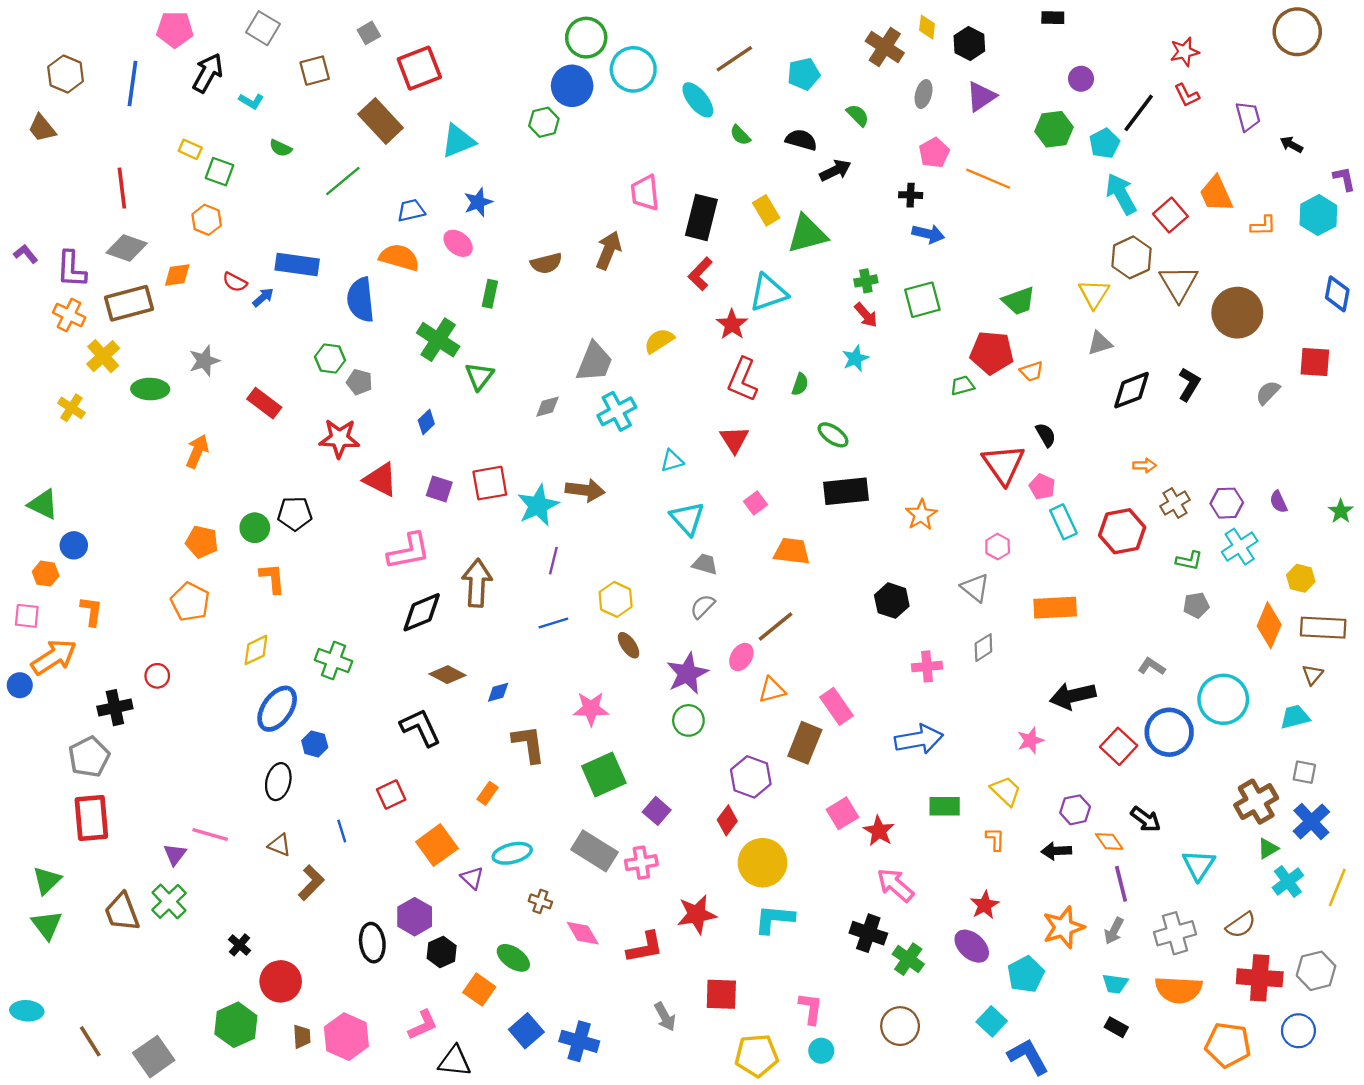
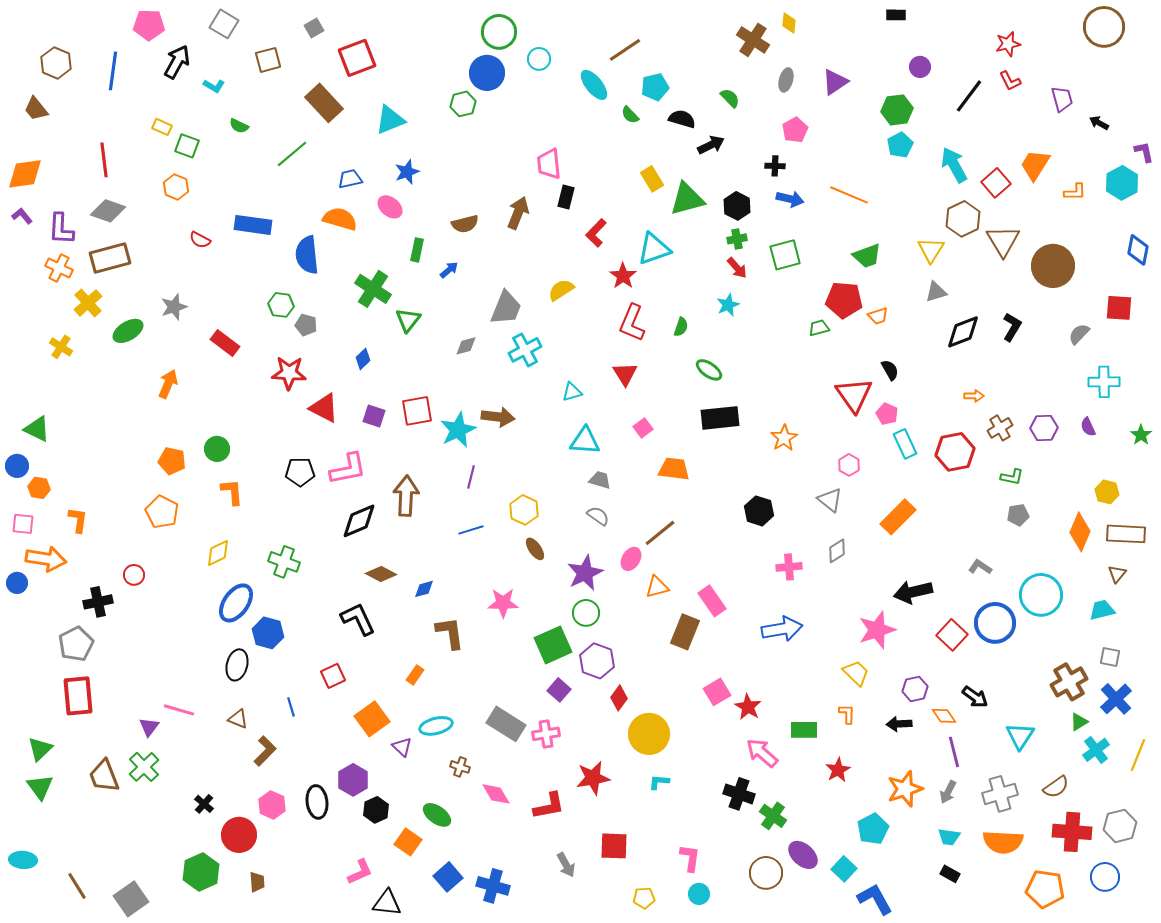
black hexagon: (969, 43) -> (737, 206), moved
cyan circle: (633, 69) -> (539, 59), size x0.6
cyan pentagon: (804, 74) -> (655, 87), moved
cyan pentagon: (1105, 143) -> (900, 145), moved
orange line: (988, 179) -> (849, 195), moved
orange trapezoid: (1216, 194) -> (1035, 165), turned 56
black rectangle: (701, 217) -> (566, 197), moved, size x0.6
orange diamond: (177, 275) -> (25, 174), moved, size x1.5
blue arrow: (263, 297) -> (449, 270), moved
green ellipse: (150, 389) -> (128, 331), turned -32
black pentagon: (295, 514) -> (300, 472), moved
cyan triangle: (687, 518) -> (585, 441), turned -44
blue circle: (74, 545) -> (17, 466), moved
cyan cross: (1240, 547) -> (1104, 382), moved, turned 32
gray semicircle: (703, 606) -> (598, 516), turned 80
orange rectangle: (1055, 608) -> (898, 517), turned -42
orange arrow: (54, 657) -> (46, 559), turned 42
pink star: (1030, 740) -> (877, 630), size x1.6
blue hexagon: (315, 744) -> (268, 633), size x1.4
green square: (604, 775) -> (553, 645), moved
purple hexagon: (751, 777) -> (597, 661), moved
green rectangle: (945, 806) -> (804, 730), moved
cyan L-shape: (774, 919) -> (659, 782), size x0.6
purple ellipse: (972, 946) -> (803, 855), moved
pink hexagon: (346, 1037) -> (272, 805), moved, size x0.7
yellow pentagon: (757, 1055) -> (644, 898), size x0.6

